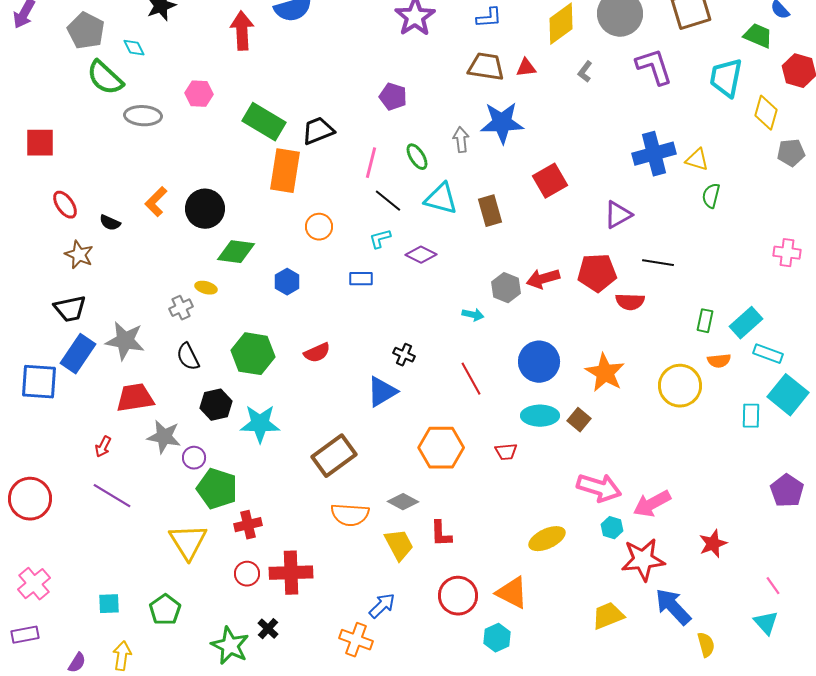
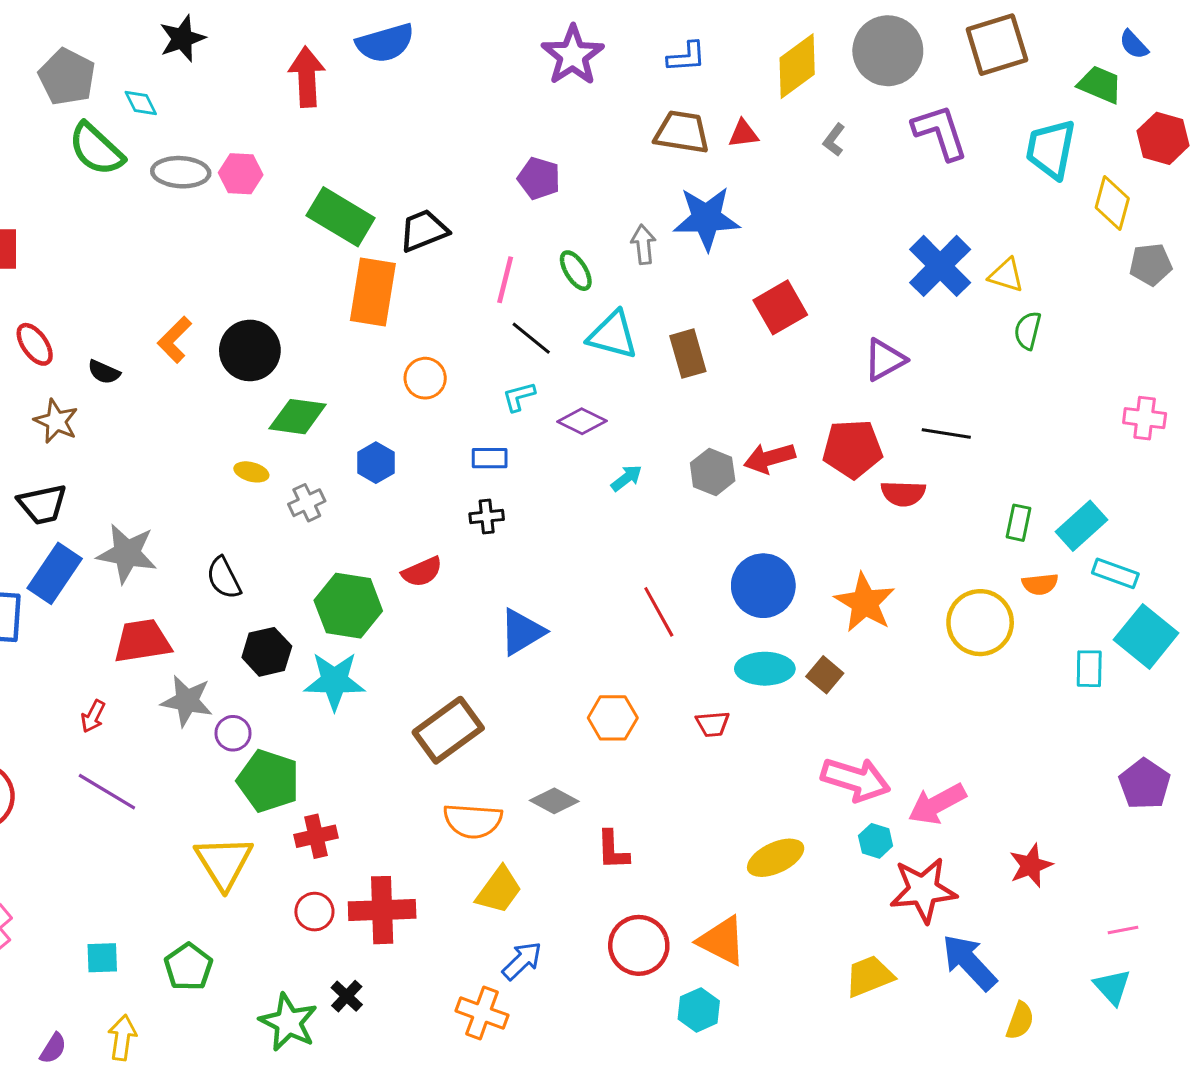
gray ellipse: (143, 116) -> (181, 172), moved
blue cross: (654, 154) -> (940, 266), turned -30
gray cross: (181, 308) -> (307, 503), moved
cyan arrow: (473, 315) -> (626, 478), moved, turned -50
green hexagon: (253, 354) -> (348, 606), moved
black cross: (404, 355) -> (487, 517), moved, turned -30
orange hexagon: (441, 448) -> (613, 718), size x0.7
yellow trapezoid: (399, 545) -> (499, 890), moved, turned 64
pink line: (773, 586) -> (1123, 930), turned -66
yellow semicircle: (706, 645) -> (1020, 1021), turned 35

